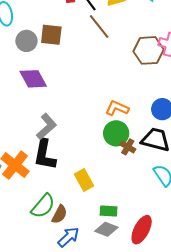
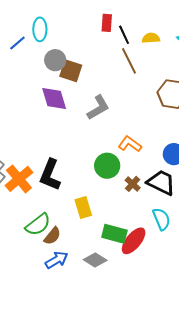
brown square: (51, 35) -> (71, 71), moved
gray L-shape: (46, 126) -> (98, 108), moved
green circle: (116, 133) -> (107, 166), moved
green rectangle: (109, 211) -> (114, 234), moved, size x1.4
red ellipse: (142, 230) -> (134, 241), moved

